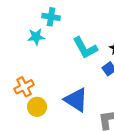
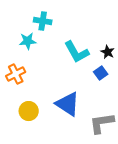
orange cross: (24, 87) -> (16, 74), moved

